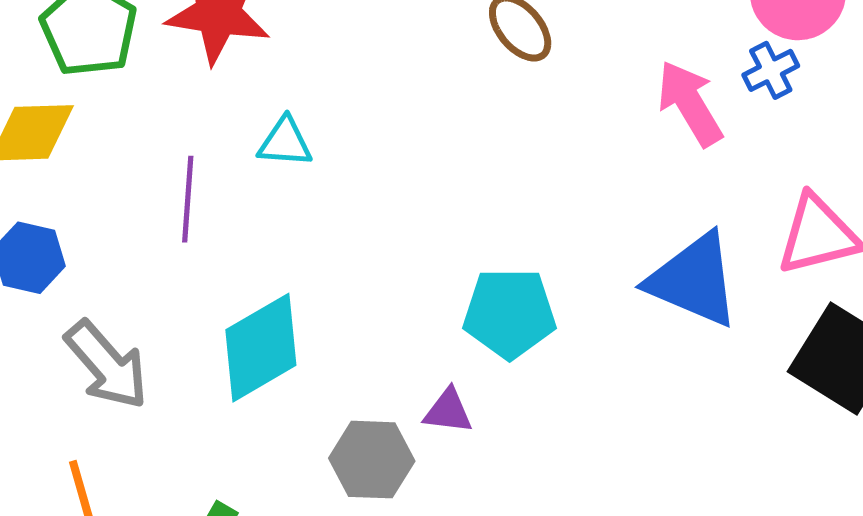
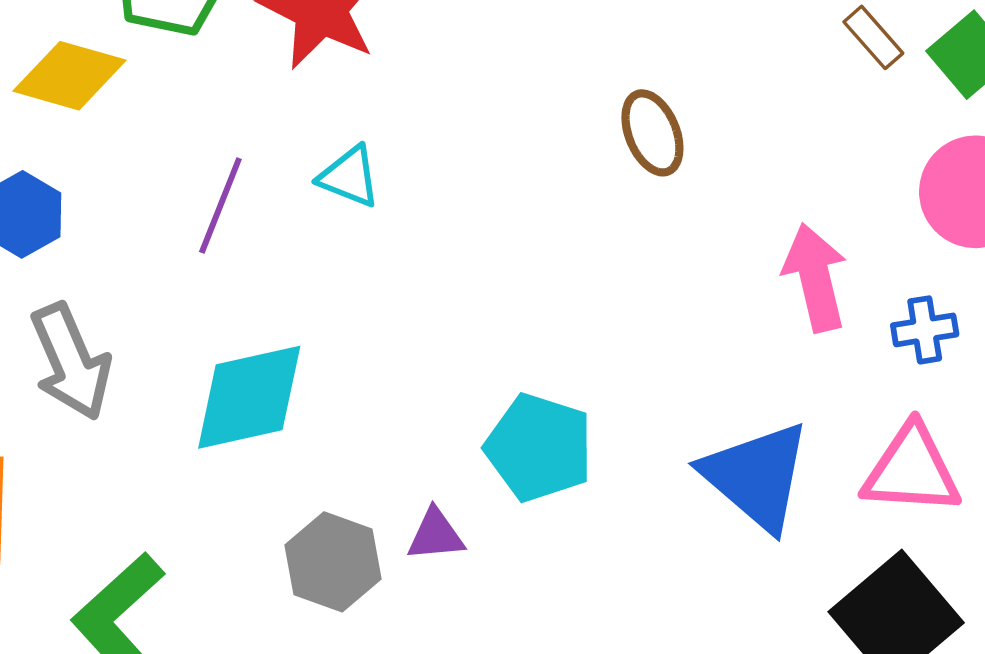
blue cross: (771, 70) -> (925, 330), moved
purple triangle: (448, 411) -> (436, 535), turned -30

